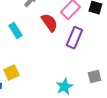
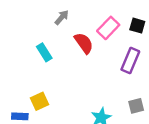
purple rectangle: (74, 38) -> (130, 60), moved

